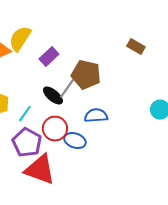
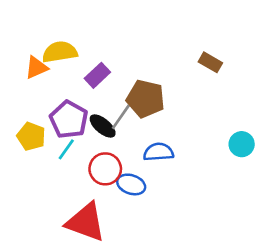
yellow semicircle: (20, 39) -> (60, 52), turned 48
purple pentagon: (27, 143) -> (69, 120), moved

